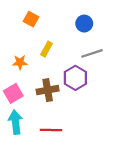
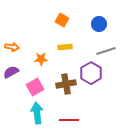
orange square: (31, 19) -> (62, 20), moved
yellow rectangle: (47, 49) -> (65, 47), turned 56

